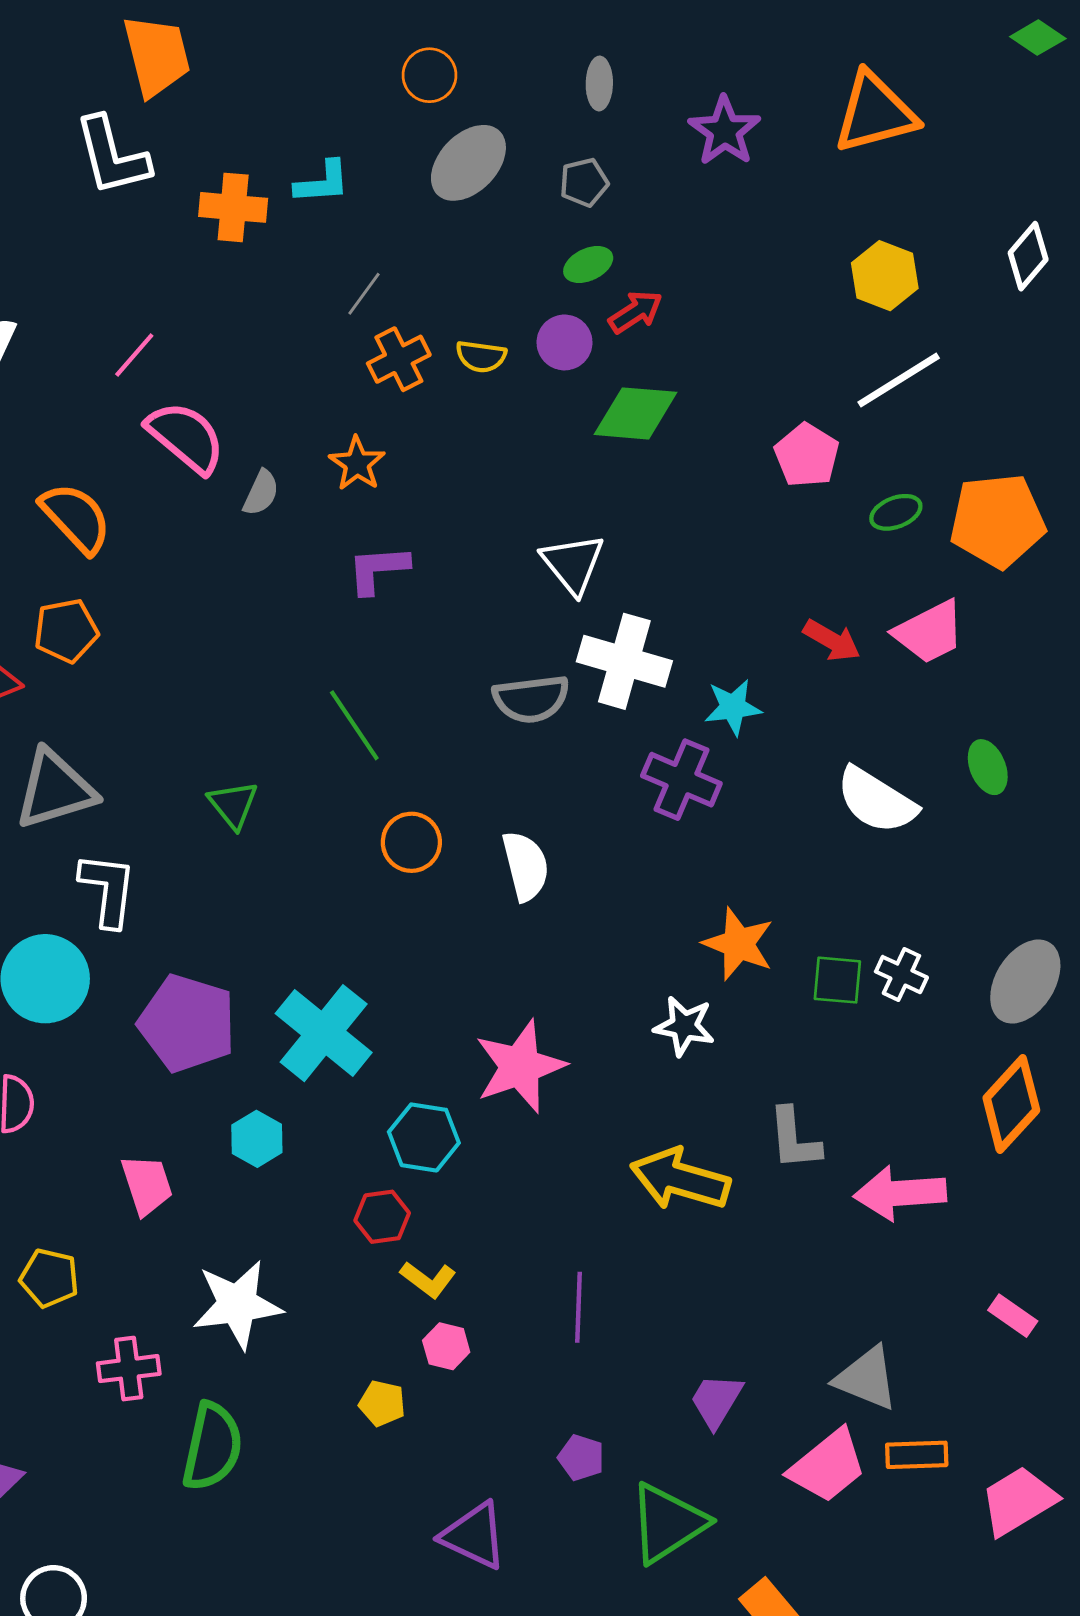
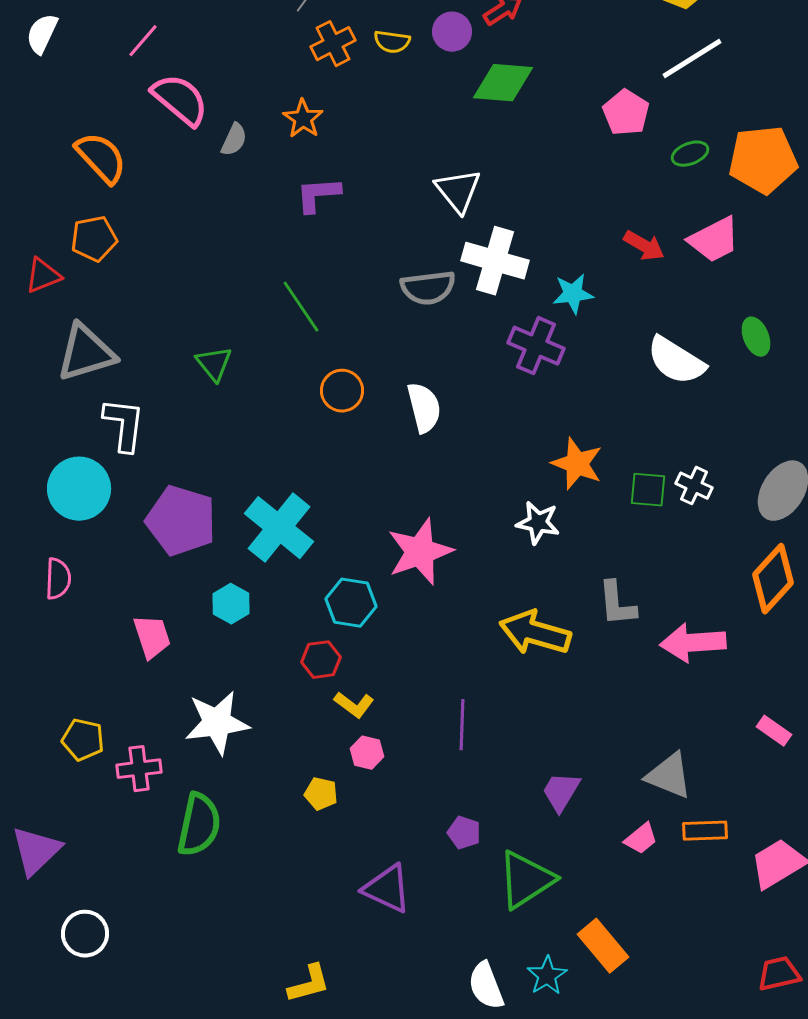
yellow pentagon: (49, 1278) -> (83, 740), moved
pink trapezoid: (828, 1466) -> (641, 839), size x0.6

